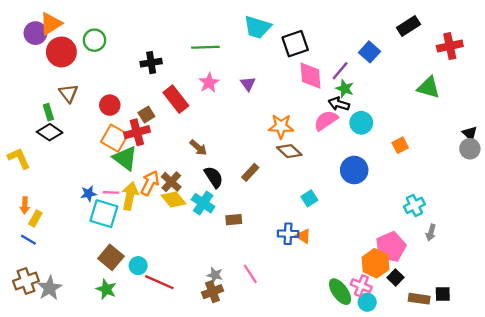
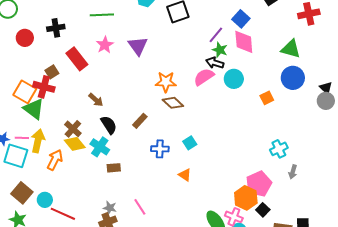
pink diamond: (311, 76) -> (244, 42), moved
purple triangle: (248, 84) -> (138, 46), size x1.5
red circle: (110, 105) -> (25, 38), moved
red cross: (137, 132) -> (44, 87), turned 30
blue circle: (354, 170) -> (293, 78), moved
orange arrow: (150, 183) -> (55, 160), moved
brown rectangle: (234, 220) -> (114, 168), moved
blue cross: (288, 234) -> (160, 149), moved

